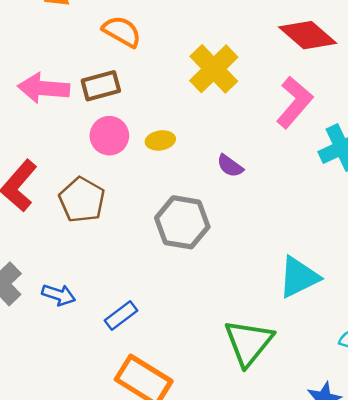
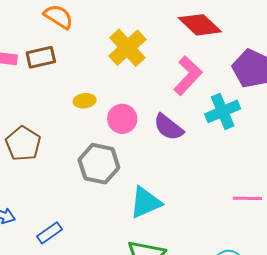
pink circle: (109, 136) -> (122, 119), moved
purple semicircle: (230, 166) -> (168, 127), moved, size x1.5
cyan triangle: (299, 277) -> (145, 202), moved

